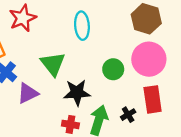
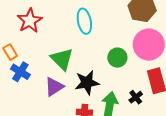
purple triangle: (28, 93) -> (54, 87), moved

